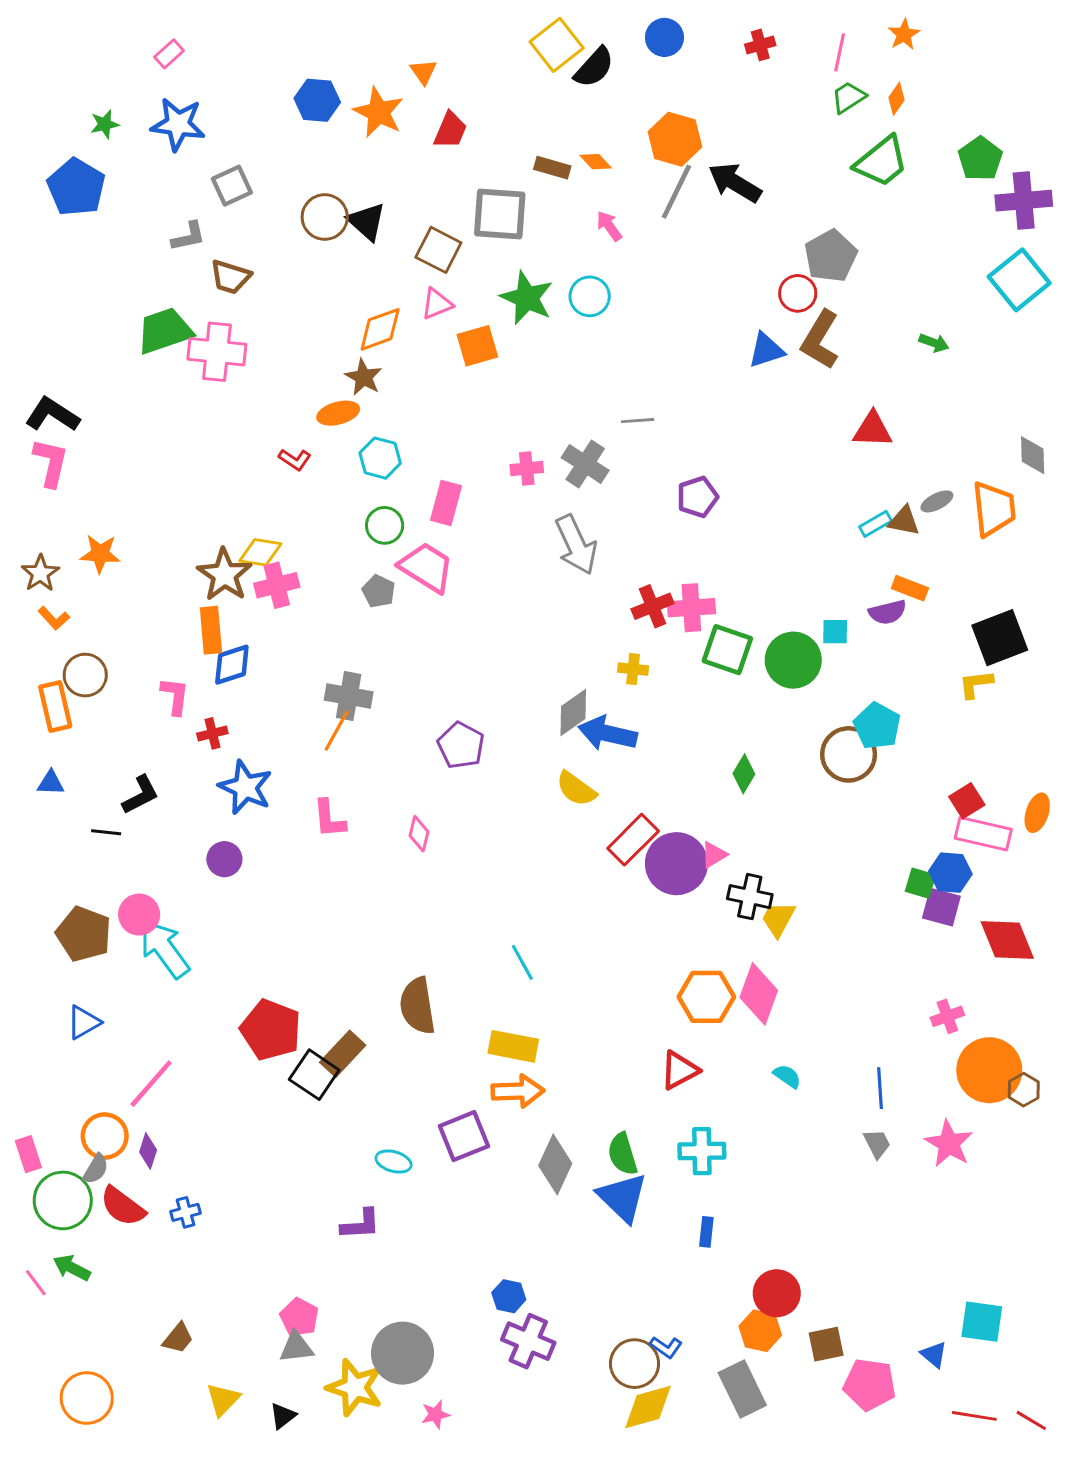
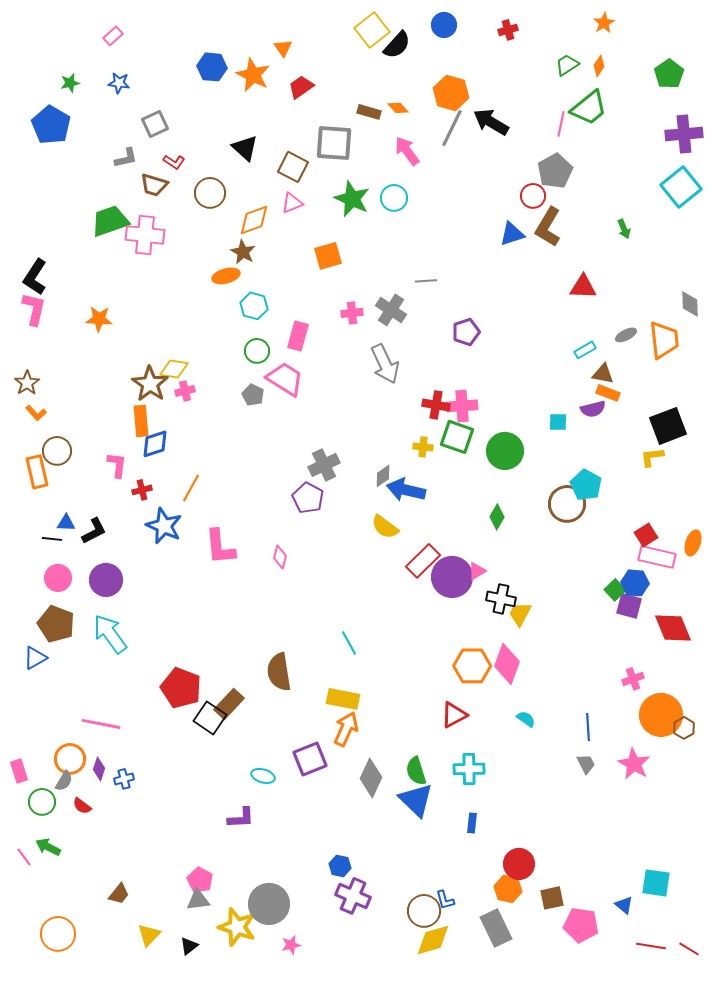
pink line: (840, 52) -> (561, 124), moved
blue star: (178, 124) -> (119, 83), size x0.6
red trapezoid: (450, 130) -> (301, 87), turned -148
green pentagon: (980, 159) -> (669, 74), moved
brown circle: (325, 217) -> (210, 193), moved
pink arrow: (609, 226) -> (407, 151), size x1.4
green arrow: (934, 343) -> (624, 229), turned 48
orange square: (477, 346) -> (328, 256), moved
black L-shape: (52, 415) -> (35, 277), turned -90
red L-shape: (295, 460) -> (174, 162), moved
brown triangle: (904, 521) -> (603, 374), moved
orange star: (100, 554) -> (99, 319), moved
pink cross: (277, 585) -> (185, 391), size x0.7
red cross: (652, 606) -> (436, 405), turned 32
green square: (727, 650) -> (457, 437), moved
green circle: (793, 660) -> (505, 451), moved
gray cross: (349, 696) -> (324, 465), moved, turned -36
gray diamond: (573, 712) -> (383, 476), size x0.7
orange line: (337, 730) -> (191, 488), moved
blue triangle: (51, 783) -> (66, 523), moved
pink L-shape: (329, 819) -> (220, 547), size x1.4
black line: (106, 832) -> (52, 539), moved
purple circle: (224, 859) -> (106, 580), moved, size x1.4
green square: (920, 883) -> (615, 590), turned 30
pink circle: (139, 915) -> (58, 578), moved
blue triangle: (84, 1022) -> (35, 658), moved
pink line: (151, 1084) -> (101, 724), turned 60
orange arrow: (518, 1091) -> (346, 729), turned -64
green circle: (63, 1200) -> (42, 802), size x0.7
red semicircle: (123, 1206) -> (82, 806), size x0.6
blue cross: (185, 1212) -> (124, 779), moved
blue L-shape: (666, 1347) -> (445, 900), turned 40

